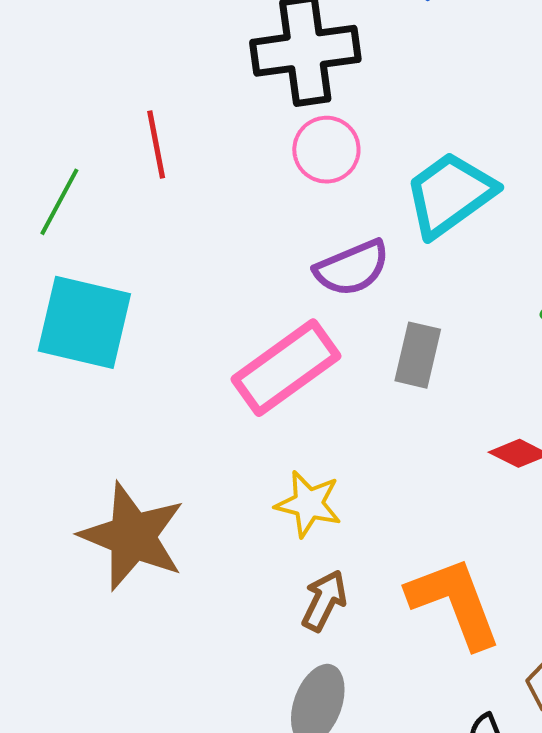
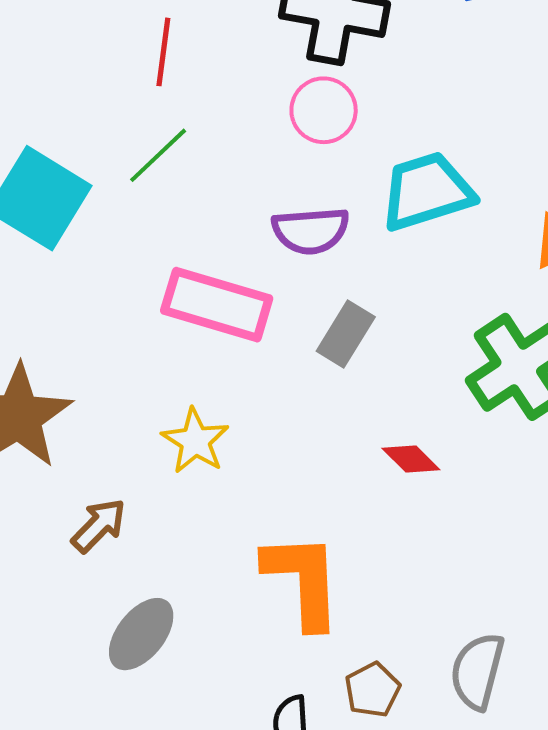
green line: (59, 202) -> (158, 155), moved
pink rectangle: (286, 368) -> (217, 305), turned 34
brown arrow: (324, 601) -> (99, 526), moved

